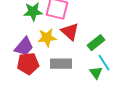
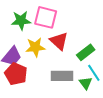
red pentagon: (28, 64) -> (16, 74), turned 30
gray rectangle: (61, 64) -> (62, 76), moved

